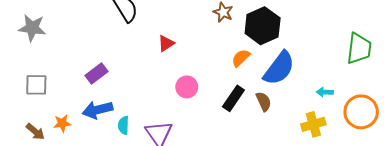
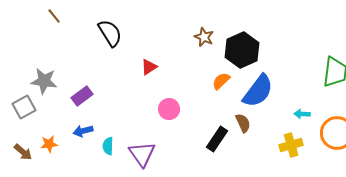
gray star: (32, 28) -> (44, 81), moved
gray square: (36, 85) -> (24, 107), turned -30
black rectangle: (233, 98) -> (217, 139), moved
blue arrow: (98, 110) -> (83, 131), size x0.7

